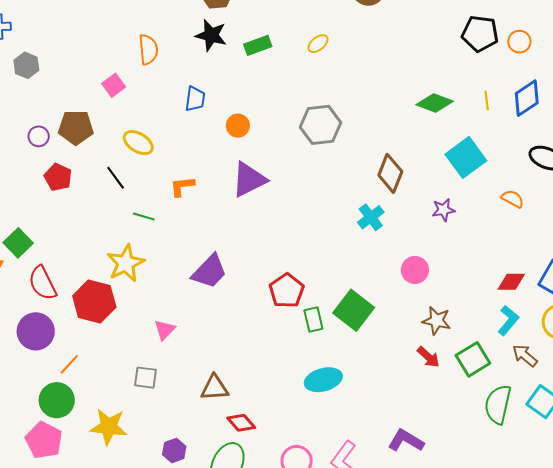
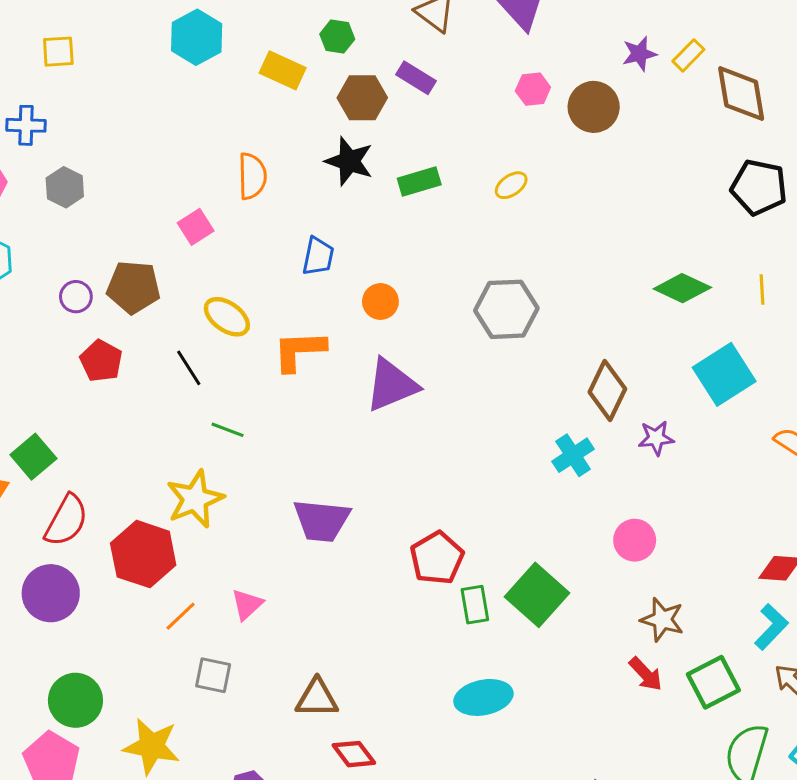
orange L-shape: (182, 186) -> (299, 351), moved, size x1.4
purple star: (443, 210) -> (656, 438), moved
purple trapezoid: (209, 271) -> (322, 521), turned 48
red semicircle: (43, 283) -> (66, 520), turned -129
orange line: (69, 364) -> (181, 616), moved

